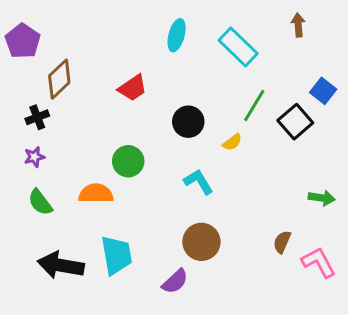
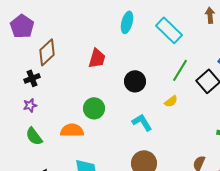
red trapezoid: (133, 88) -> (97, 58), turned -40
yellow semicircle: (232, 142) -> (171, 101), moved

